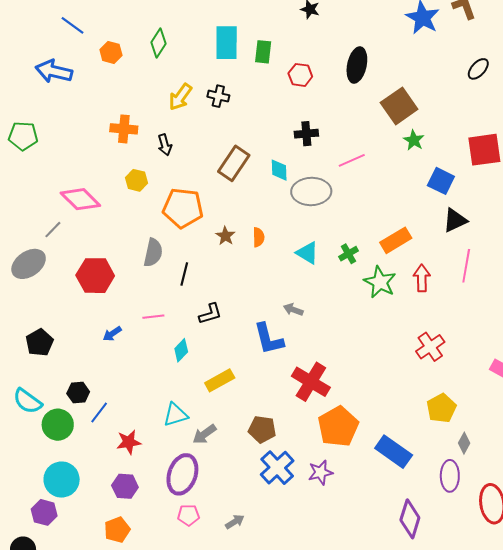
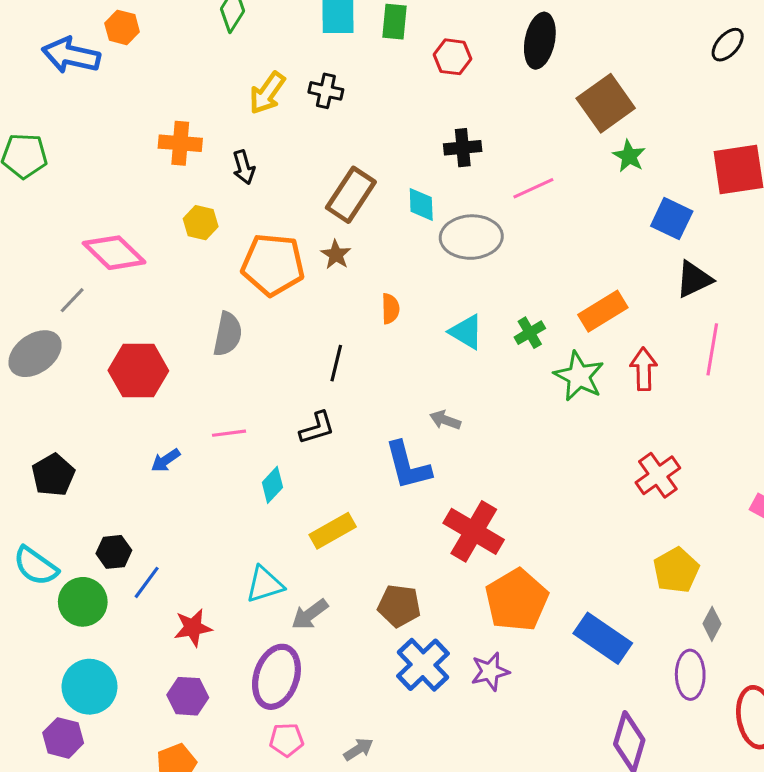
orange hexagon: (111, 52) -> (122, 27), moved
brown star: (225, 236) -> (336, 255), moved
black line: (184, 274) -> (336, 363), moved

